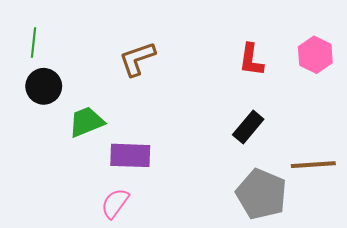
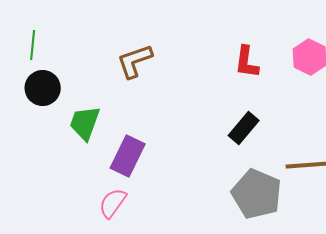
green trapezoid: (86, 122) -> (85, 123), turned -48
purple rectangle: (130, 155) -> (128, 156), turned -66

